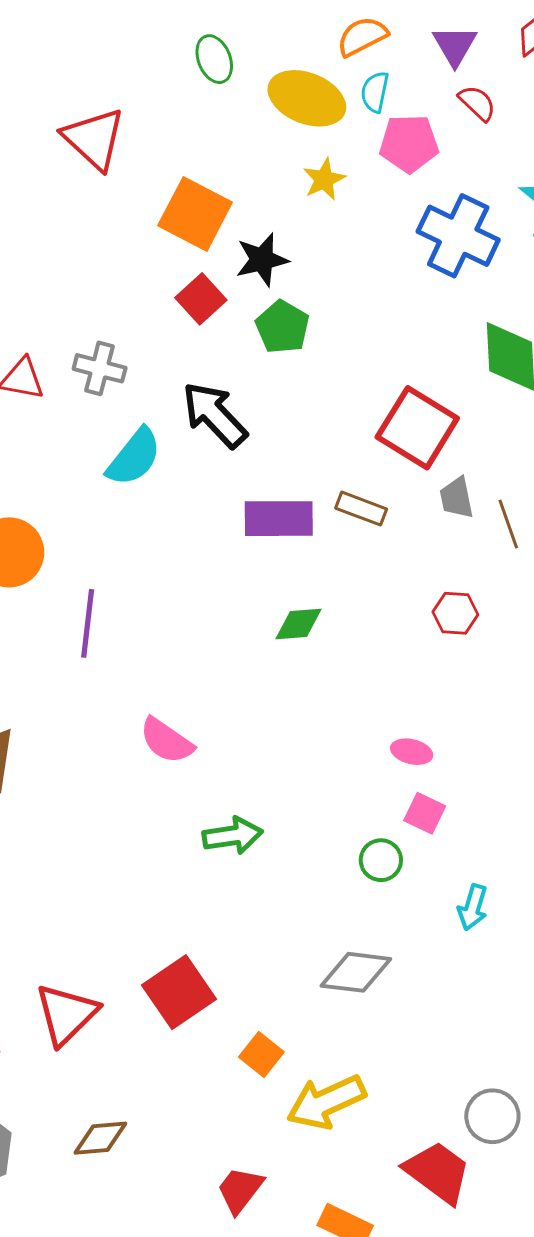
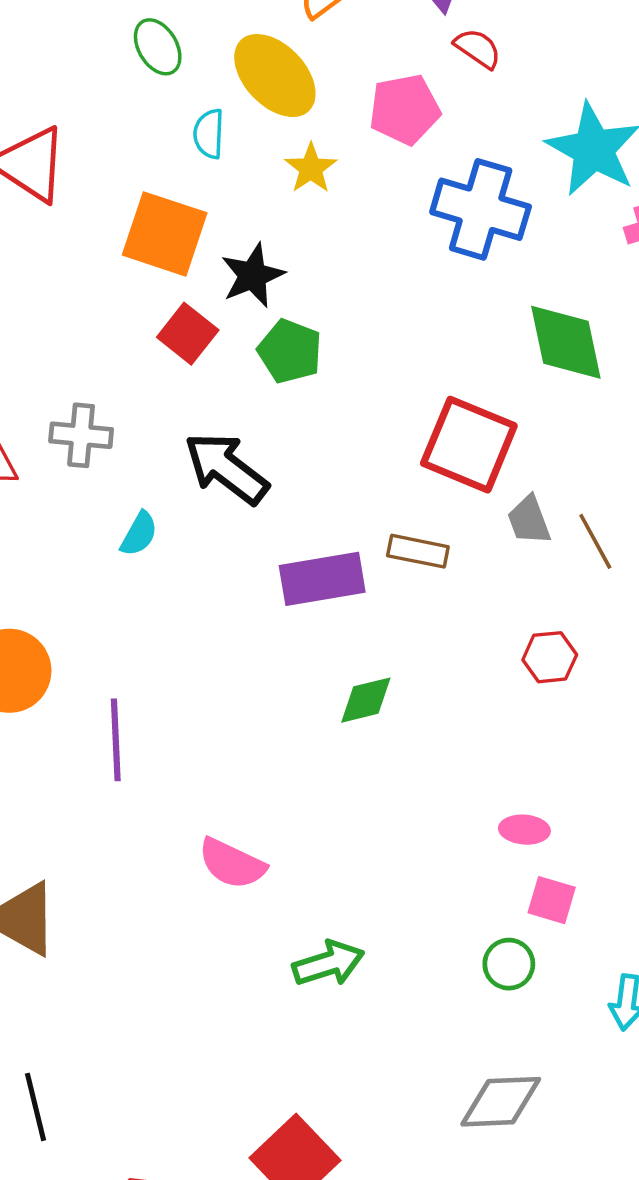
cyan semicircle: (375, 92) -> (209, 134), moved
yellow ellipse: (307, 98) -> (275, 76), turned 34
cyan semicircle: (134, 457) -> (139, 534), size x0.6

